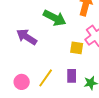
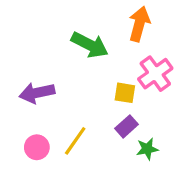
purple arrow: (27, 37) -> (37, 93), moved, turned -45
purple rectangle: (72, 76) -> (126, 126), moved, turned 48

